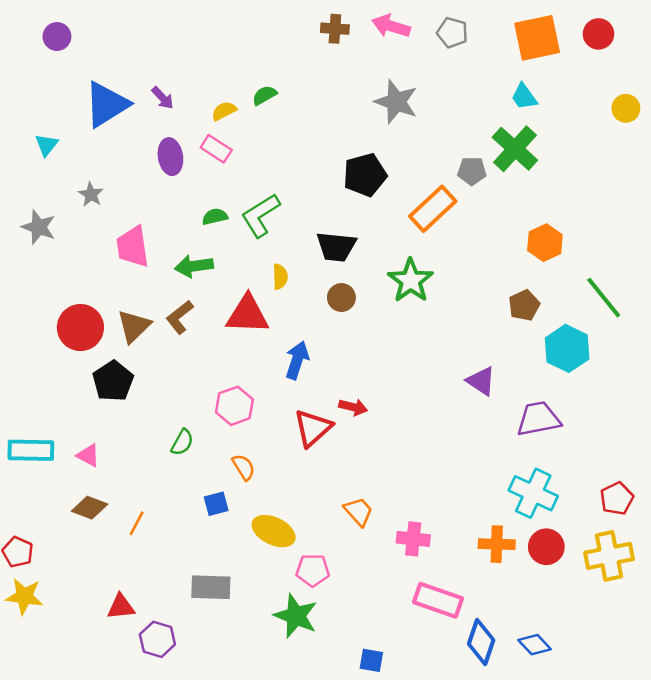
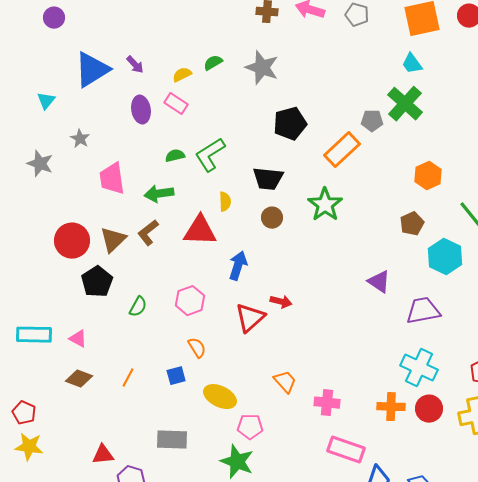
gray star: (396, 102) -> (262, 68), moved
green semicircle: (182, 442) -> (138, 307), moved
orange line: (137, 523) -> (128, 378), moved

